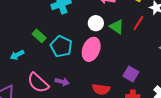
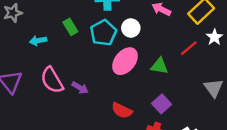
white circle: (96, 23) -> (131, 28), moved
green triangle: (117, 27) -> (160, 66), moved, turned -42
cyan pentagon: (61, 46) -> (103, 33), moved

